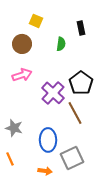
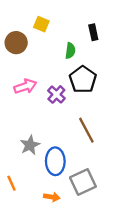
brown circle: (22, 44) -> (16, 43), moved
black pentagon: (81, 83) -> (83, 79), moved
purple cross: (53, 93) -> (56, 94), moved, size x0.7
gray star: (14, 128) -> (30, 145), moved, turned 30

